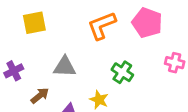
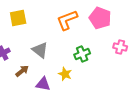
gray triangle: (65, 67) -> (40, 50), turned 36
green cross: (122, 72) -> (82, 54), turned 35

